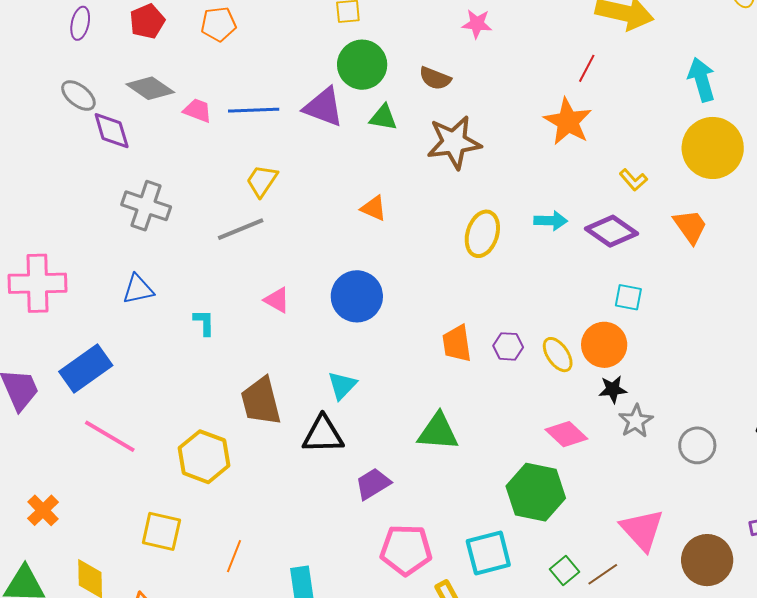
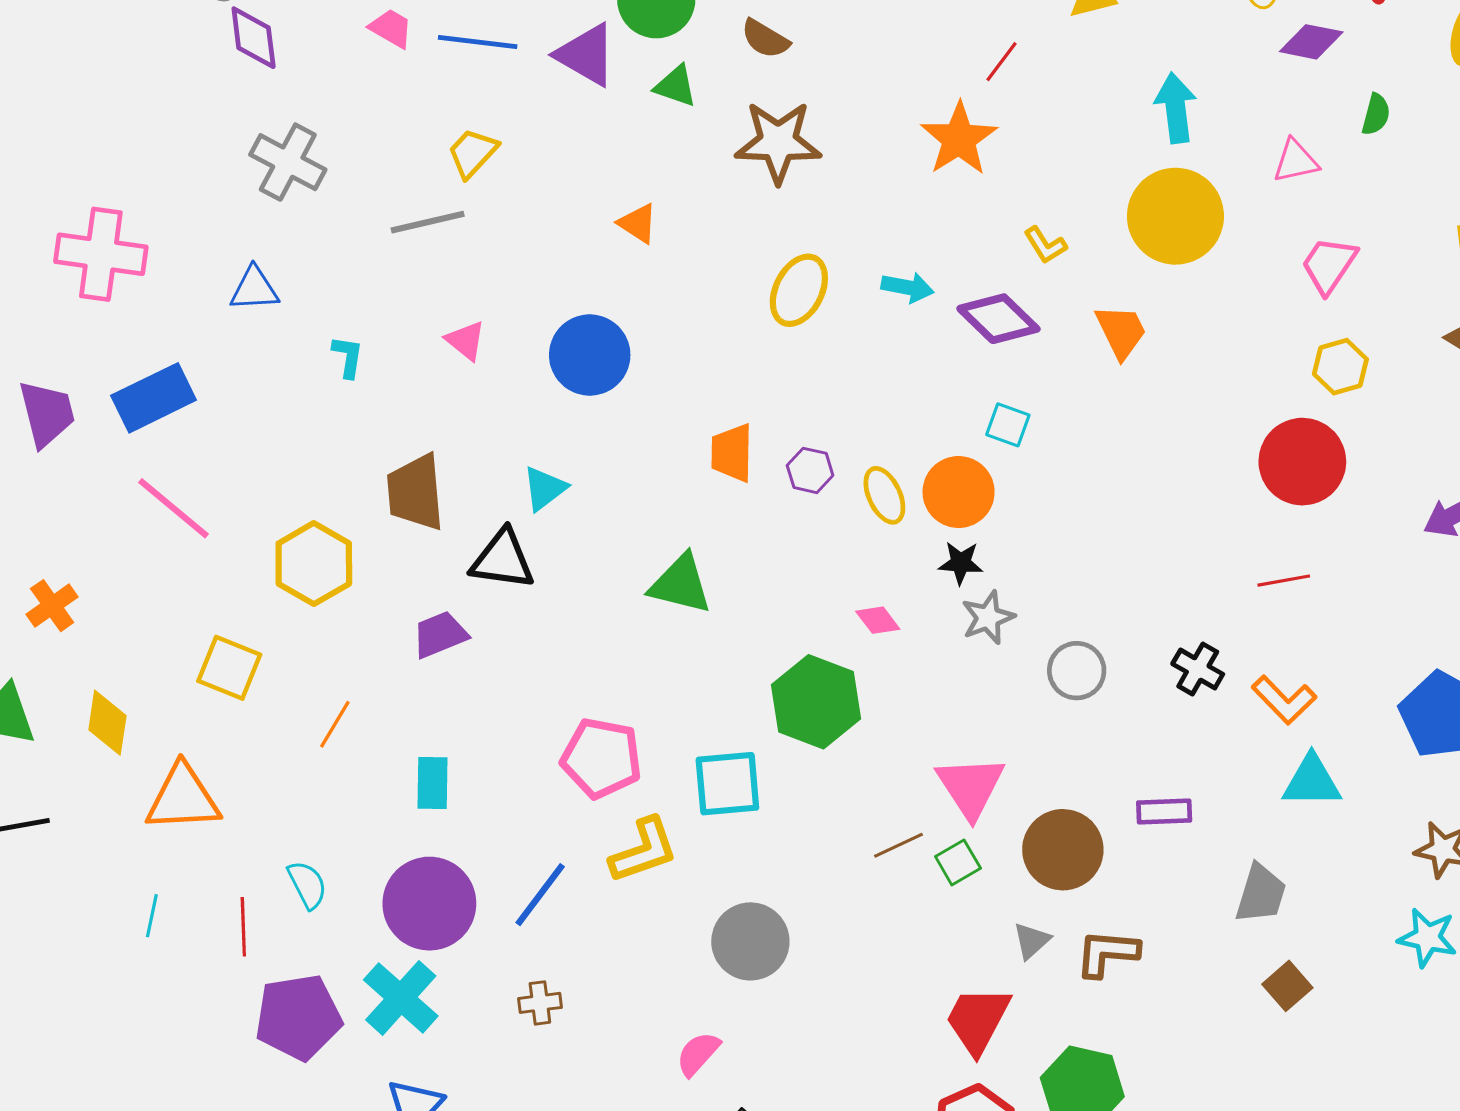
pink diamond: (566, 434) -> (878, 620), size x0.7
purple trapezoid: (373, 484) -> (440, 635), moved
green square: (564, 571) -> (958, 862), moved

